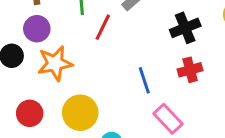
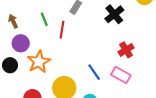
red cross: (190, 70) -> (126, 50), moved
blue line: (144, 80) -> (94, 72), moved

